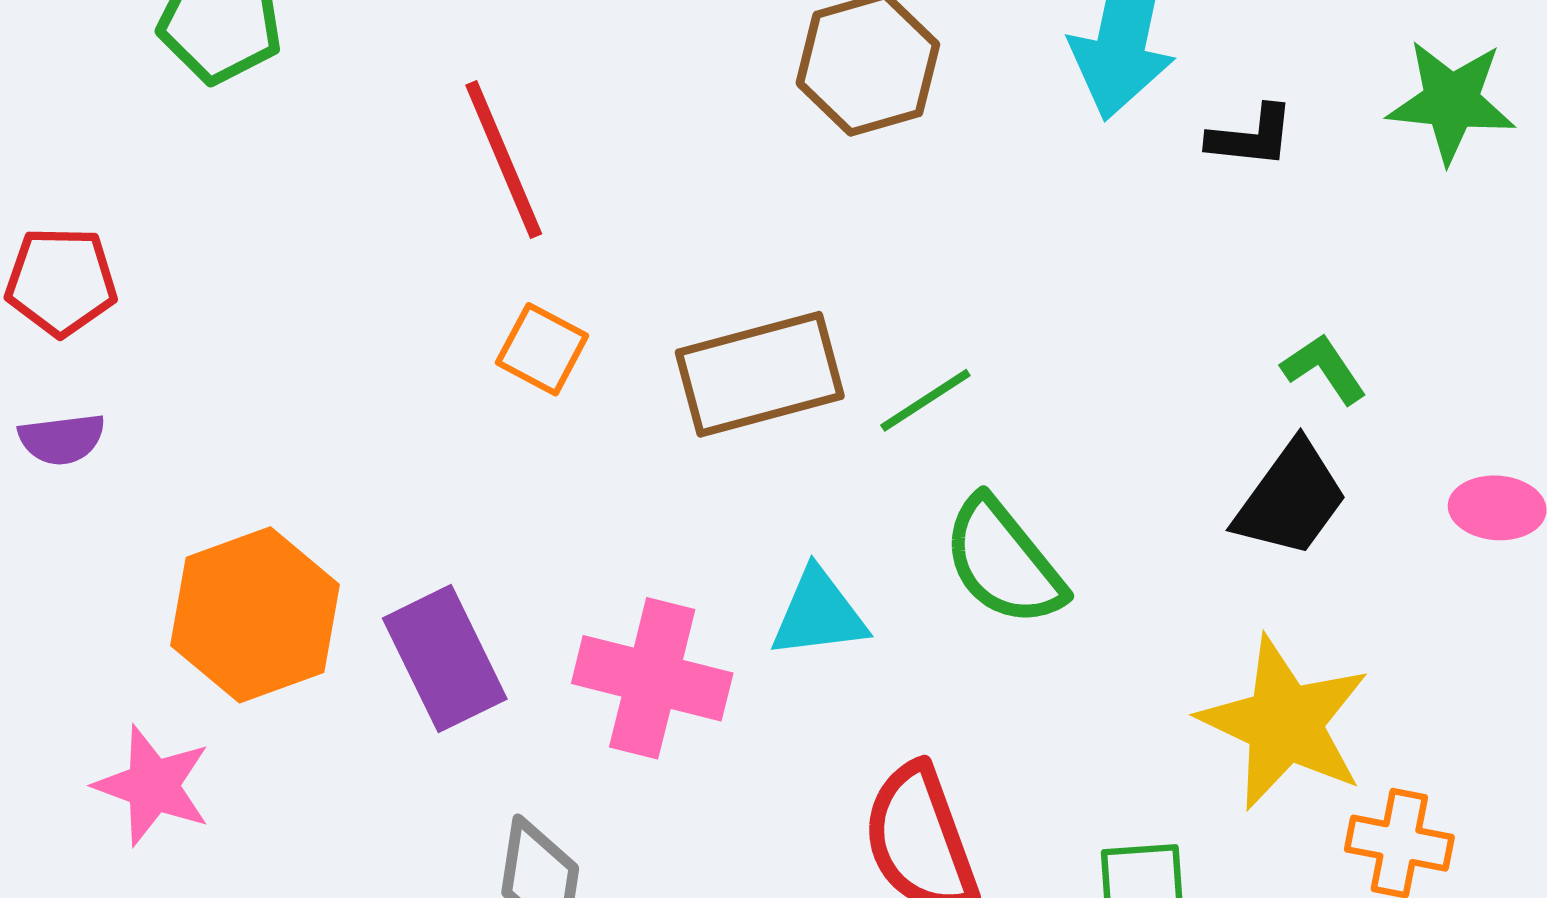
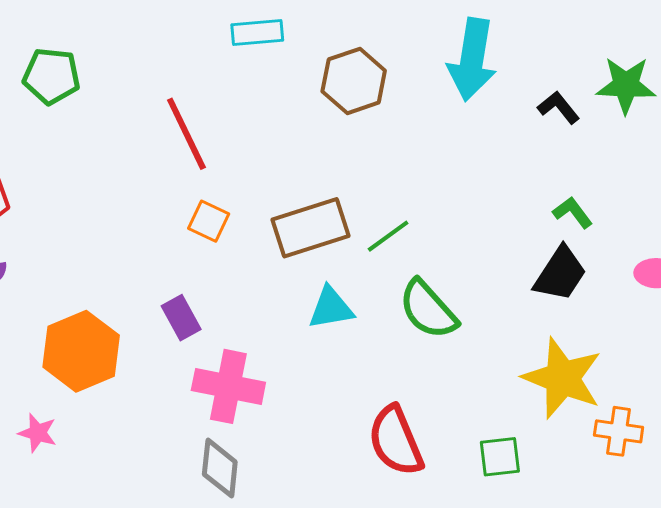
black L-shape: (1251, 137) -> (559, 107), moved, turned -132
cyan triangle: (819, 614) -> (331, 308), moved
purple rectangle: (445, 659) -> (181, 318), moved, size x0.7
pink cross: (652, 678) -> (228, 386), moved
pink star: (153, 786) -> (38, 433), size x0.7

